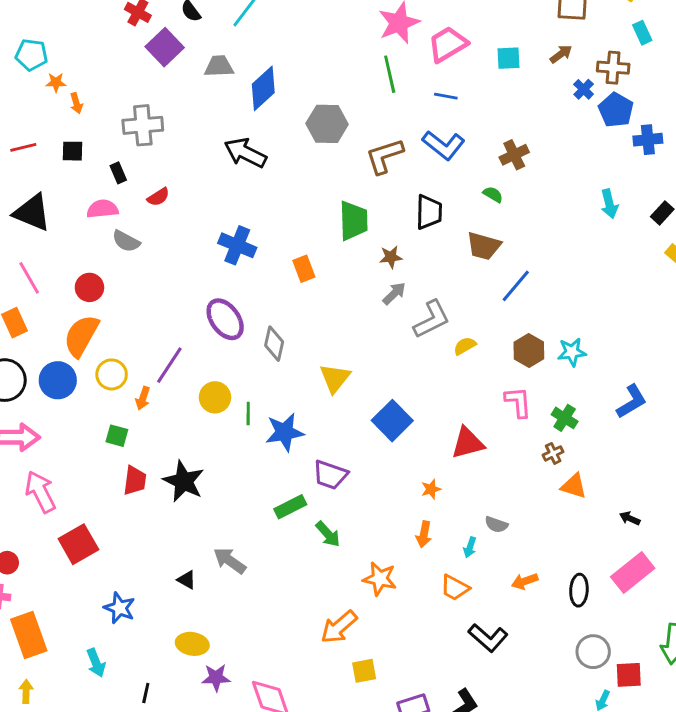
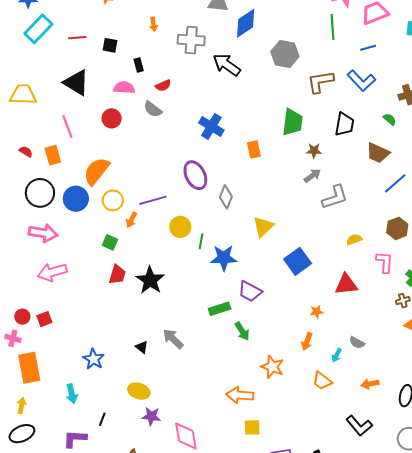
blue line: (446, 96) -> (368, 48), turned -35
orange arrow: (76, 103) -> (154, 24), moved
gray cross: (143, 125) -> (191, 40), moved
gray semicircle: (126, 241) -> (153, 109), moved
red circle: (89, 287) -> (112, 118), moved
yellow semicircle: (465, 346) -> (354, 240), moved
purple line: (169, 365) -> (153, 200), turned 32
pink arrow: (40, 492) -> (52, 272), turned -88
red square: (78, 544) -> (44, 319), moved, size x0.6
orange arrow: (339, 627) -> (240, 395), turned 36
black L-shape: (488, 638) -> (359, 426), moved

